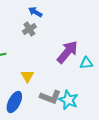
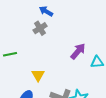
purple arrow: (67, 52) -> (78, 51), size x0.7

